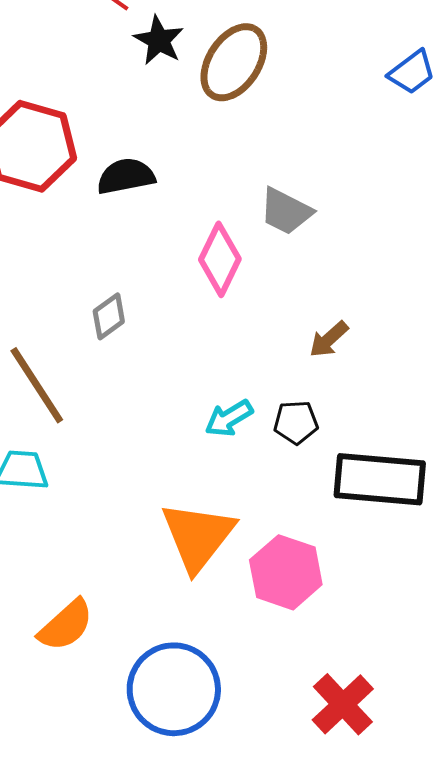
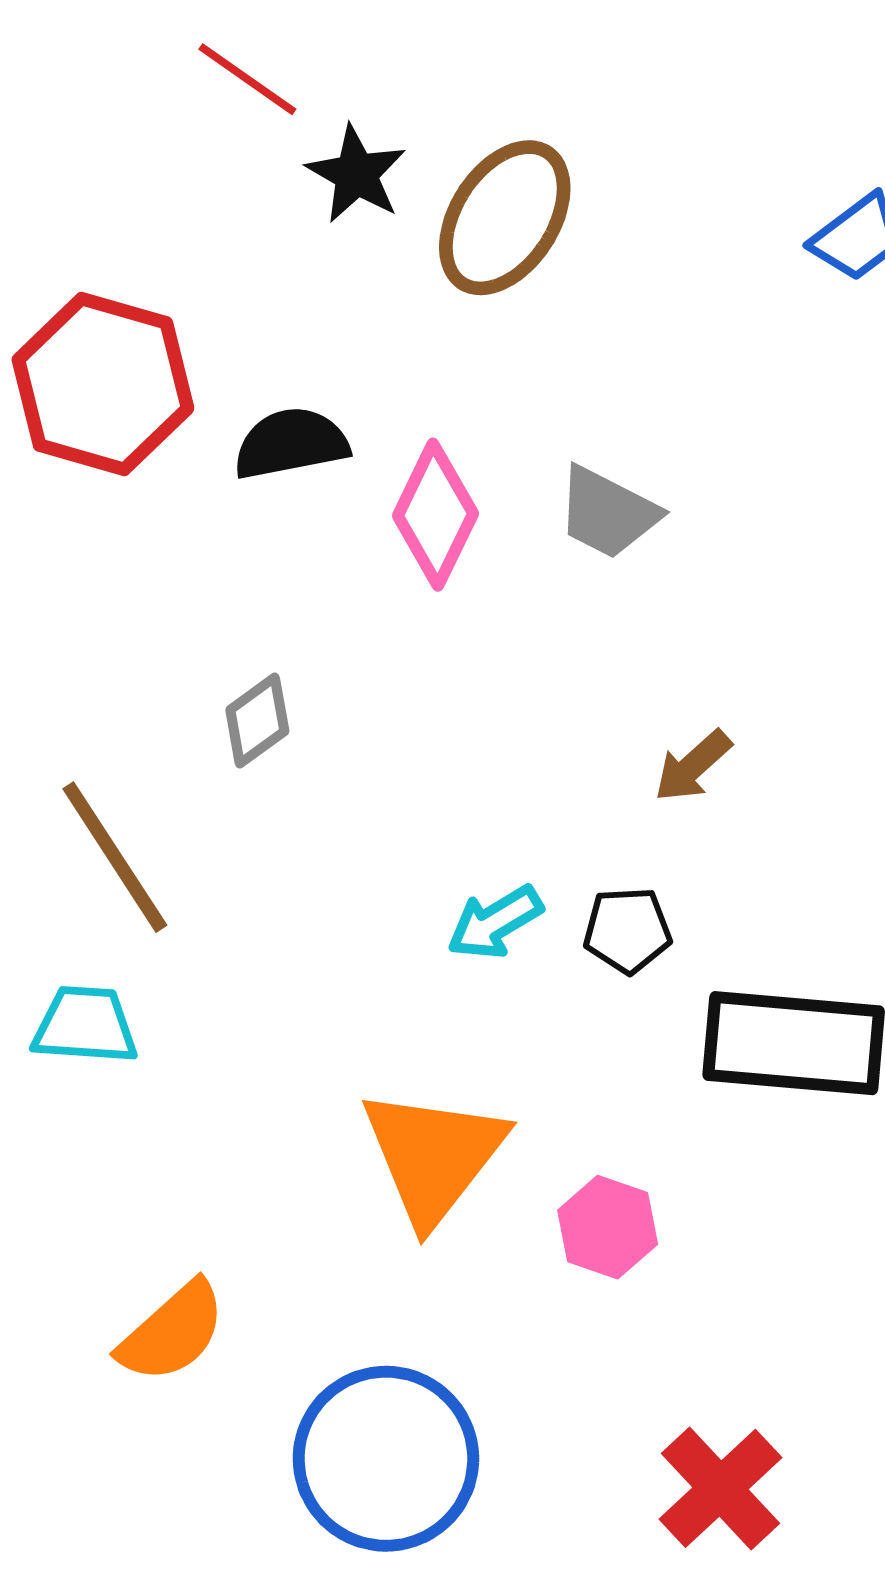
pink diamond: (220, 259) -> (435, 515), moved
pink hexagon: (286, 572) -> (608, 1227), size x0.7

